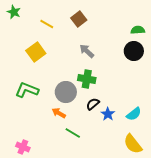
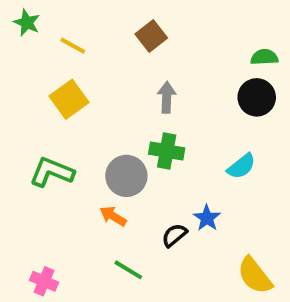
yellow line: (47, 24) -> (73, 46), moved
gray arrow: (87, 51) -> (167, 97), turned 49
black semicircle: (93, 104) -> (174, 235), moved
cyan semicircle: (134, 114) -> (241, 166), moved
green line: (73, 133) -> (128, 270), moved

